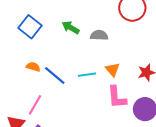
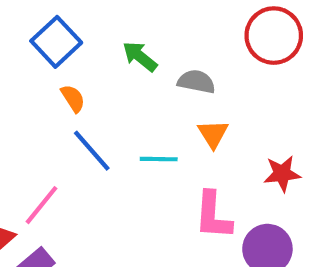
orange semicircle: (33, 67) -> (73, 98), moved, turned 32
orange triangle: (113, 70) -> (213, 134), moved

